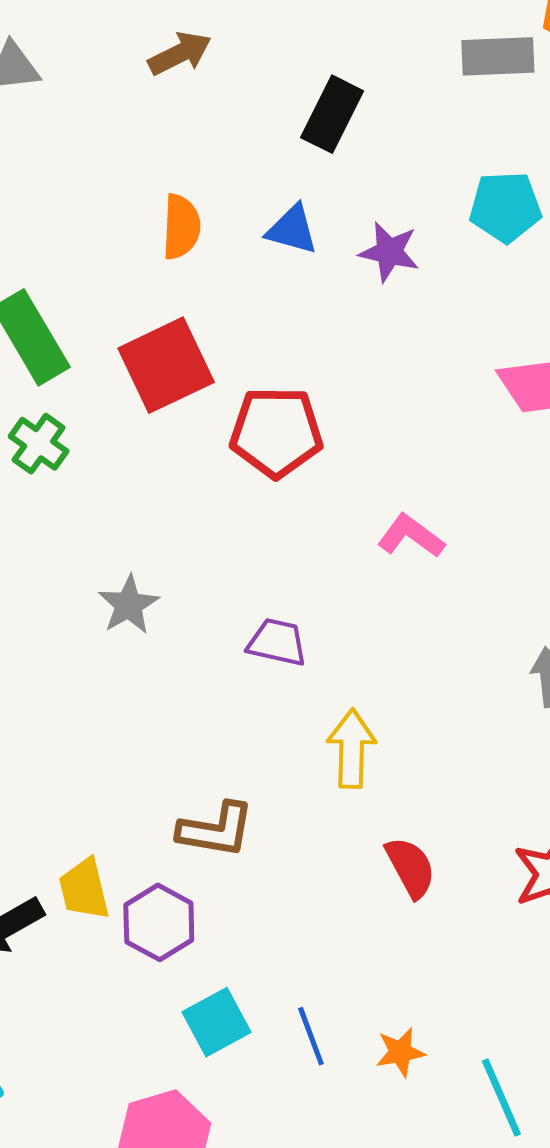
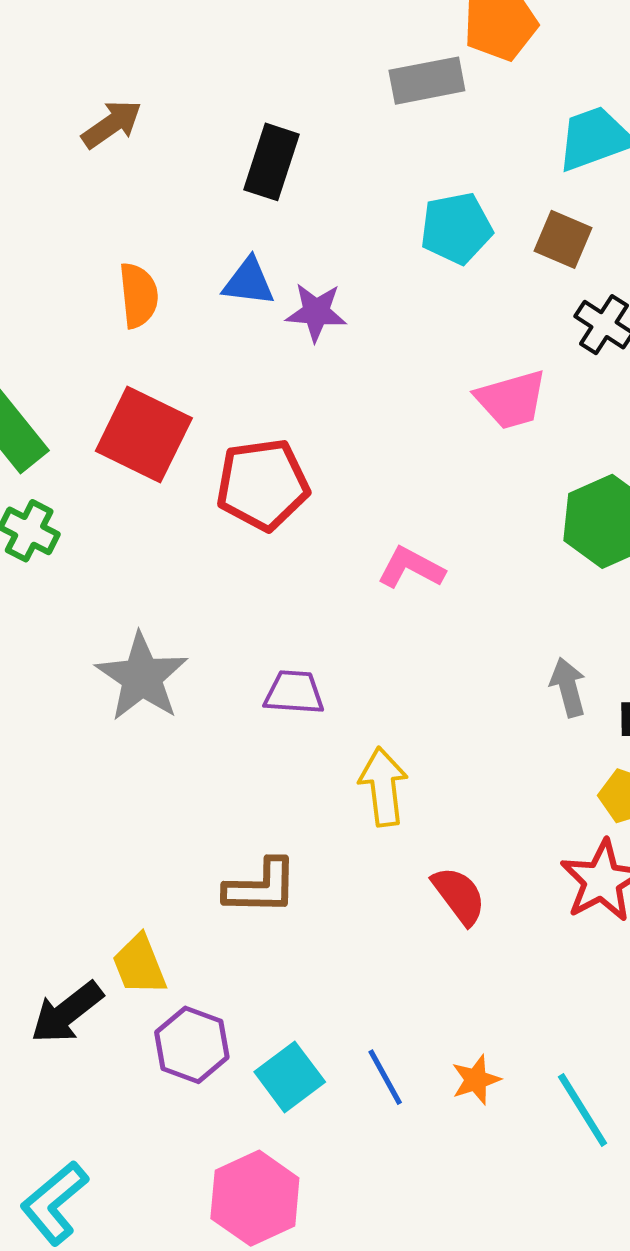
purple star: (389, 252) -> (316, 312), moved
red square: (166, 365) -> (144, 435), turned -30
gray star: (129, 605) -> (142, 677), size x1.5
purple hexagon: (159, 922) -> (192, 1045), moved

